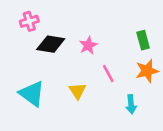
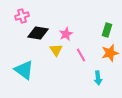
green rectangle: (143, 40) -> (107, 30), turned 32
yellow triangle: (77, 91) -> (56, 50), moved

